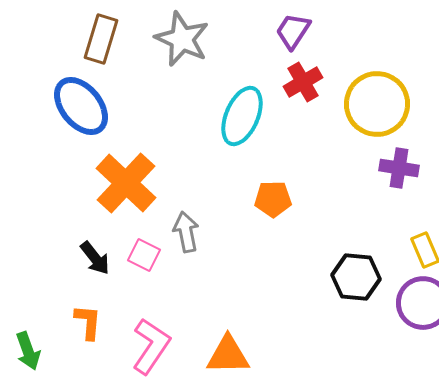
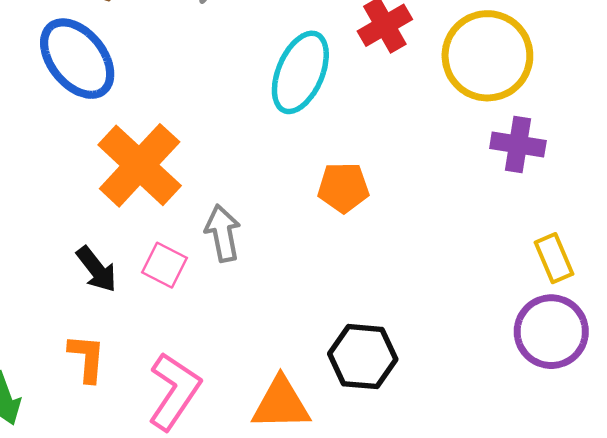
black hexagon: (356, 277) -> (363, 357), moved

